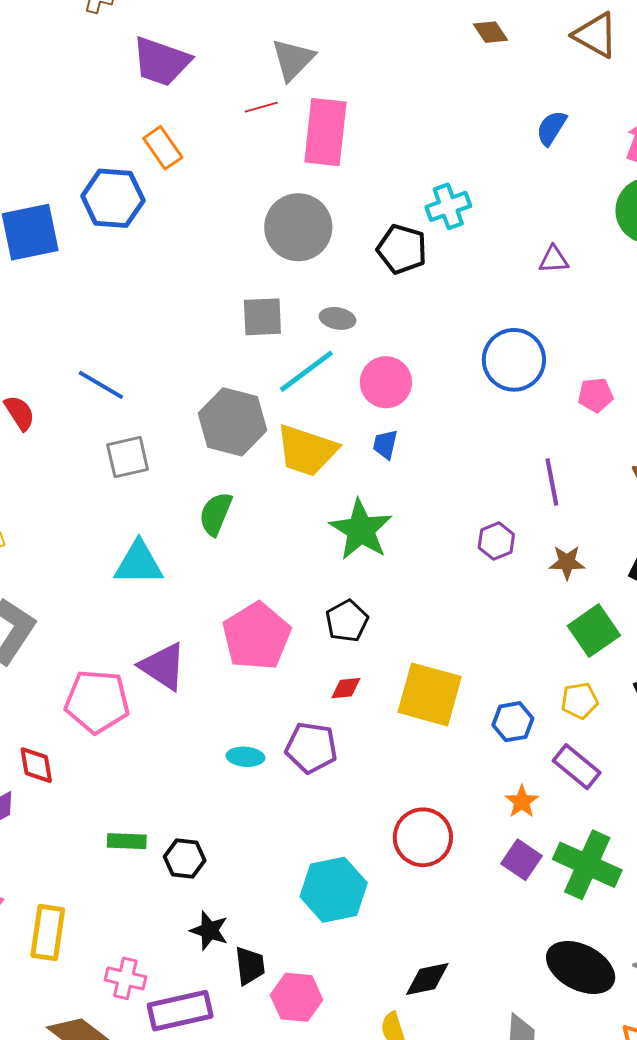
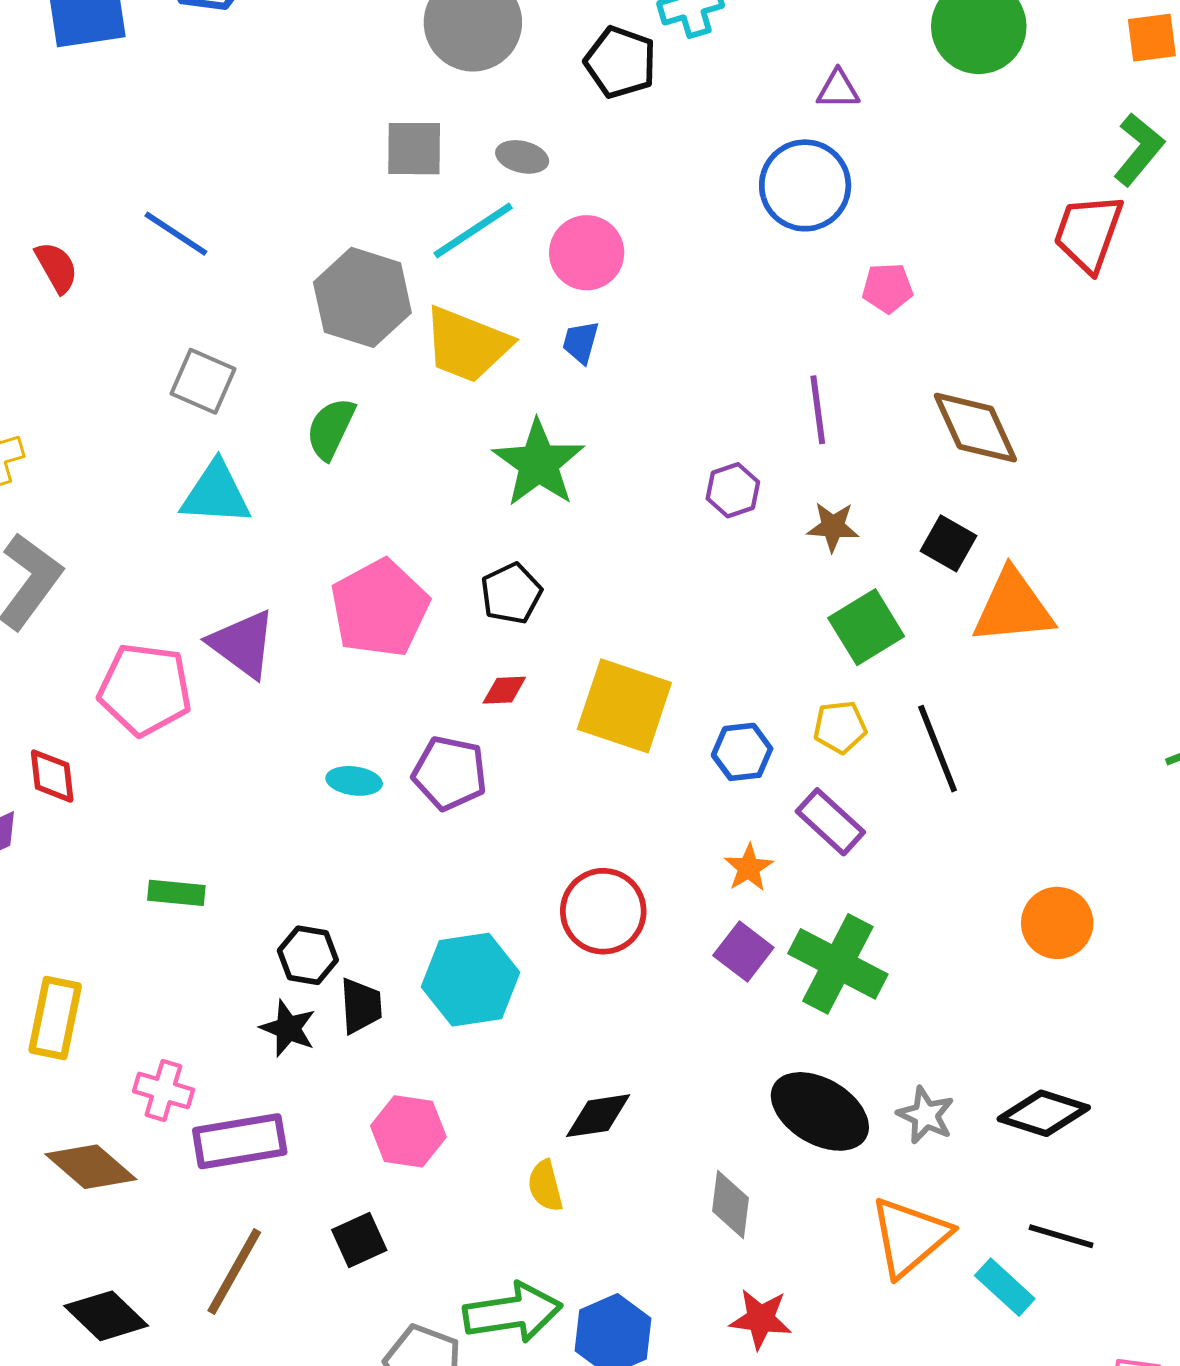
blue circle: (514, 360) -> (805, 185), moved
gray square: (128, 457) -> (203, 381), moved, turned 33
black hexagon: (185, 858) -> (308, 955), moved
black trapezoid: (250, 966) -> (361, 1006), moved

